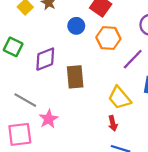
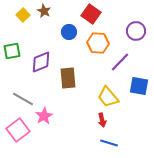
green square: (13, 47) -> (12, 51), turned -36
pink square: (20, 134) -> (18, 130), turned -30

